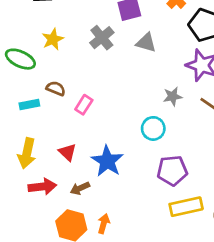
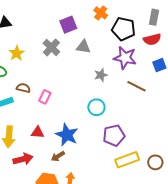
gray star: (173, 96) -> (101, 75), moved
red triangle: (67, 152) -> (38, 132), turned -32
brown arrow: (80, 188) -> (58, 156), moved

